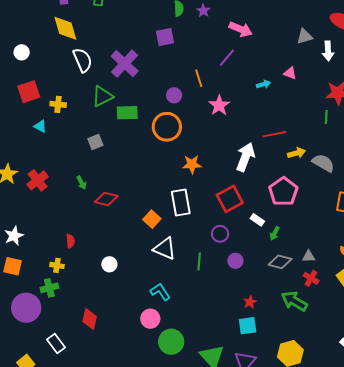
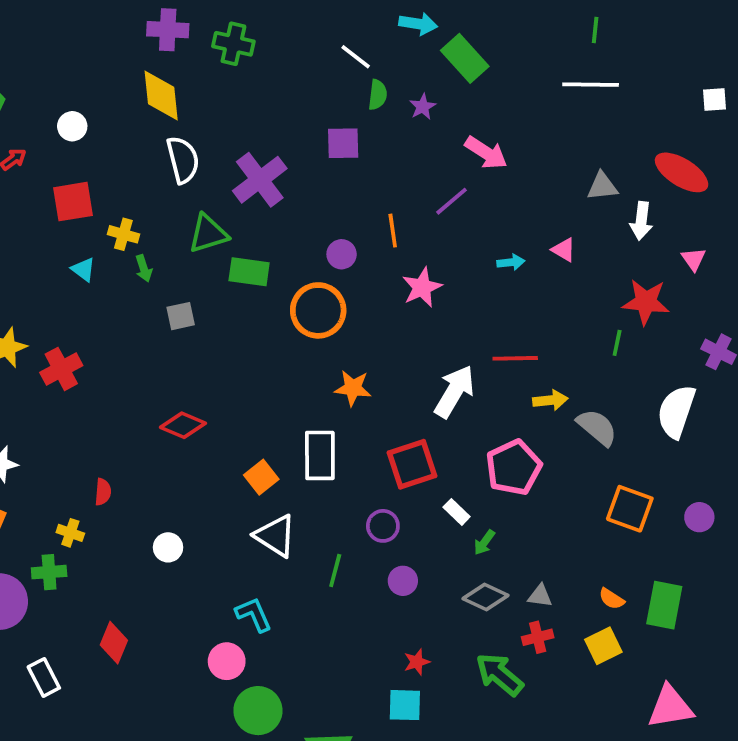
green arrow: (81, 183) -> (144, 268), moved
red cross: (311, 278) -> (538, 637), turned 35

